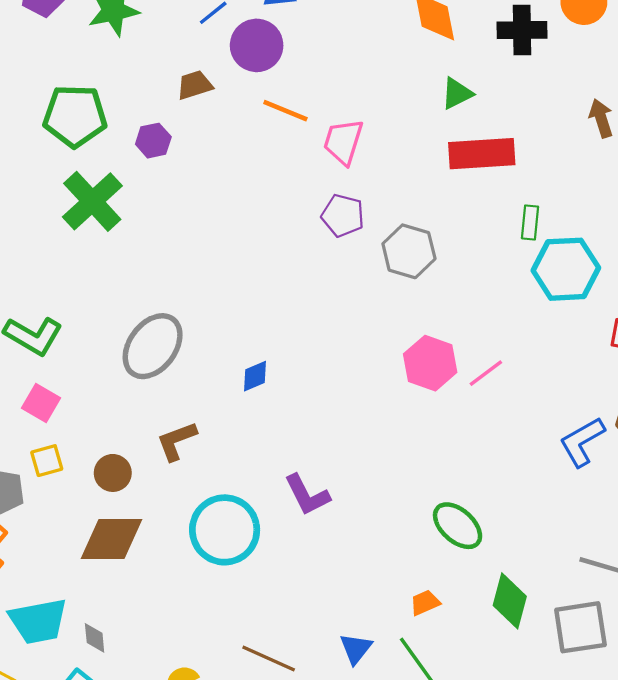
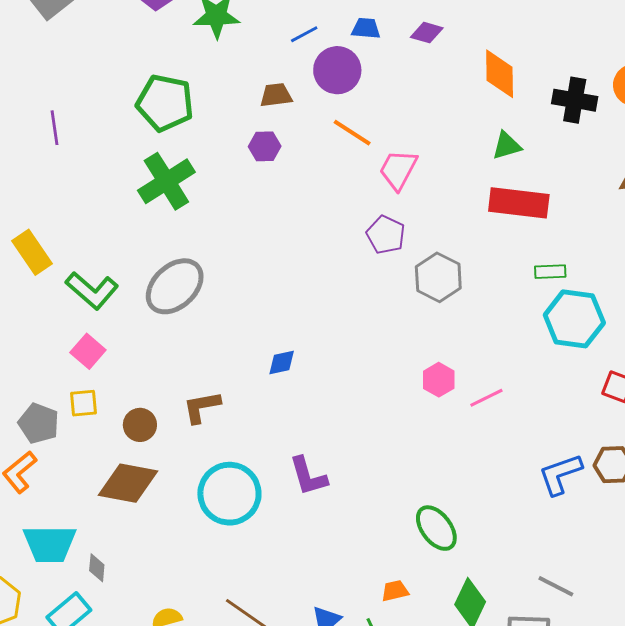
purple hexagon: (153, 141) -> (265, 146), moved
green rectangle: (530, 222) -> (550, 272), turned 72
gray ellipse: (153, 346) -> (175, 286), moved
pink hexagon: (430, 363) -> (439, 380), size x0.7

